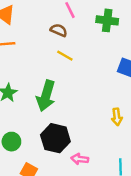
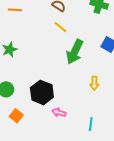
green arrow: (46, 96) -> (75, 52), moved

